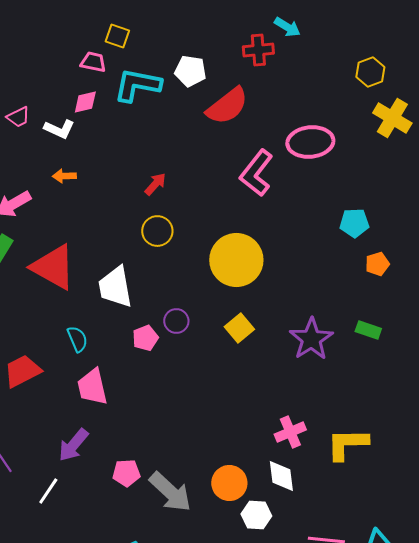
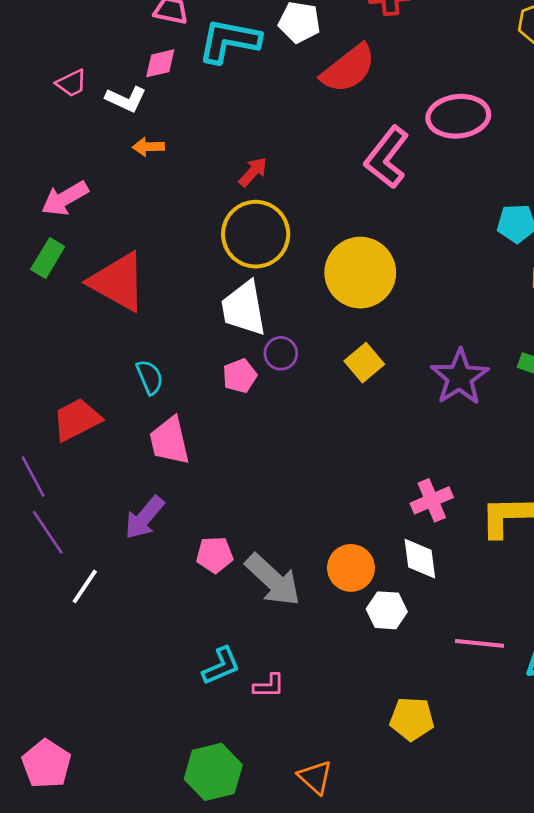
orange arrow: (64, 176) -> (148, 147), moved
yellow circle: (157, 231) -> (256, 234), size x1.6
white trapezoid: (115, 287) -> (244, 308), moved
white line: (48, 491) -> (85, 586), moved

